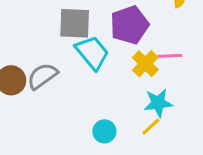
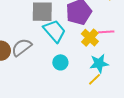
cyan circle: (104, 131) -> (60, 62), moved

